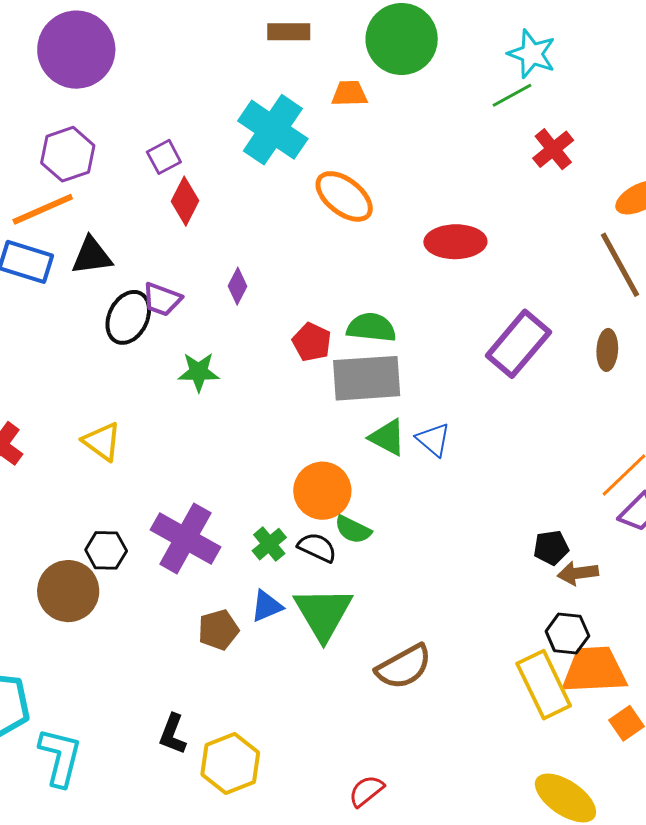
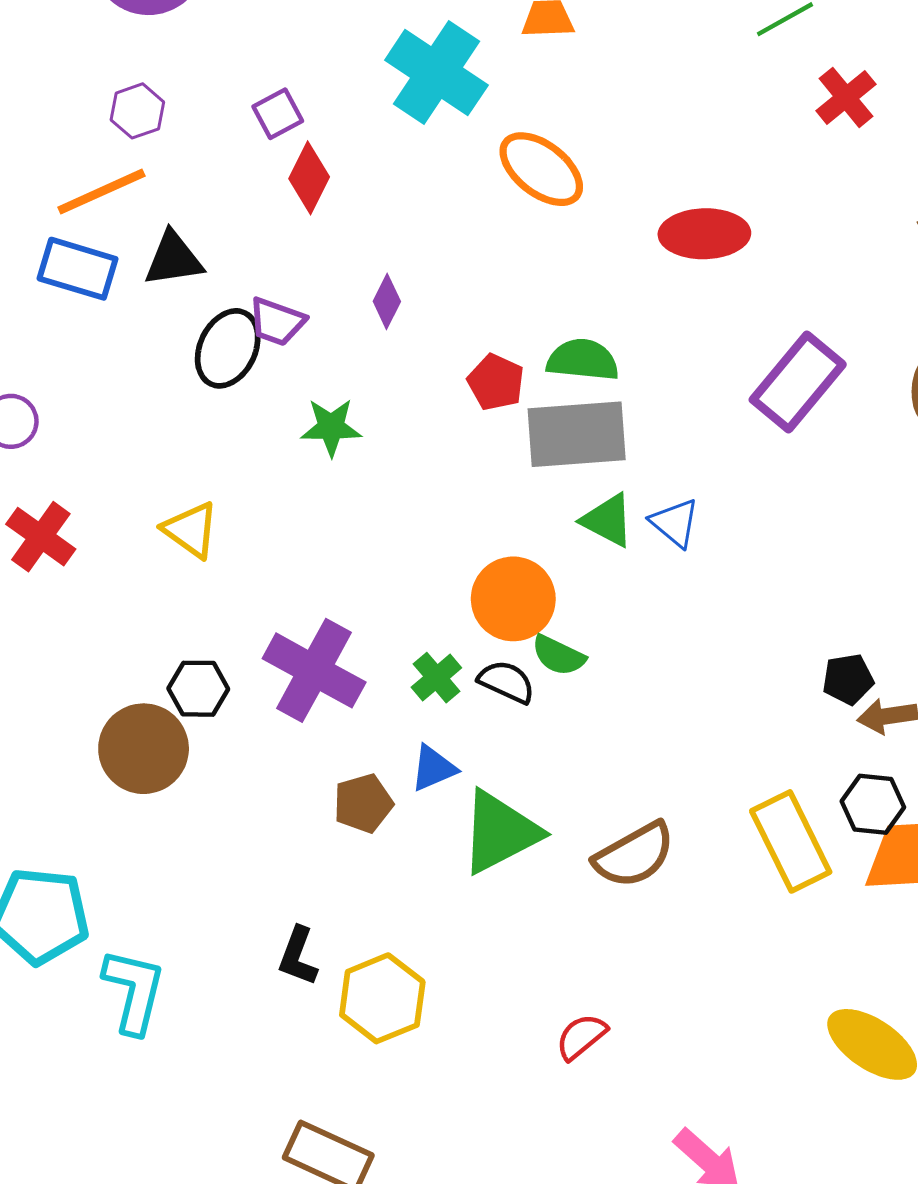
purple hexagon: (68, 154) -> (137, 111), size x0.7
green triangle: (323, 613) -> (500, 832), moved, turned 34
yellow rectangle: (544, 685) -> (791, 841), moved

